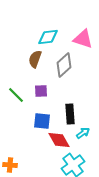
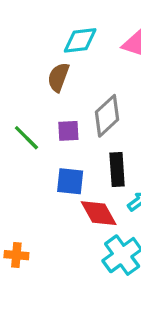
gray diamond: (64, 65) -> (107, 116), moved

